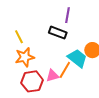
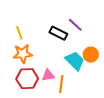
purple line: (67, 15) -> (75, 25), moved, turned -63
orange line: (65, 70) -> (61, 84), moved, turned -30

